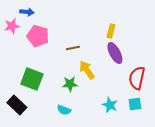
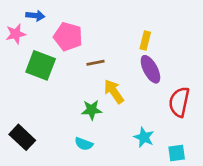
pink pentagon: (38, 36) -> (68, 37), moved
green square: (32, 79) -> (41, 65), moved
cyan square: (135, 104) -> (177, 153), moved

